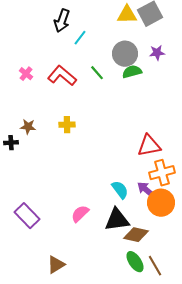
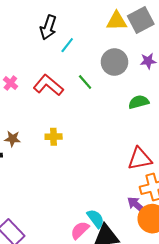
green semicircle: (132, 72) -> (139, 102), moved
cyan semicircle: (120, 190) -> (96, 219), moved
pink semicircle: (80, 214) -> (80, 230), moved

